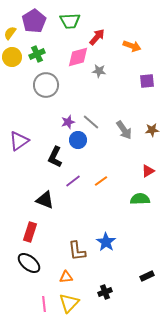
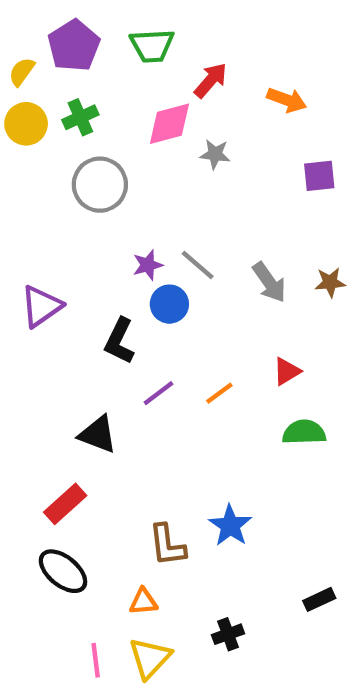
red triangle: (148, 171) -> (287, 371), moved
red rectangle: (30, 232) -> (65, 504), turned 30

